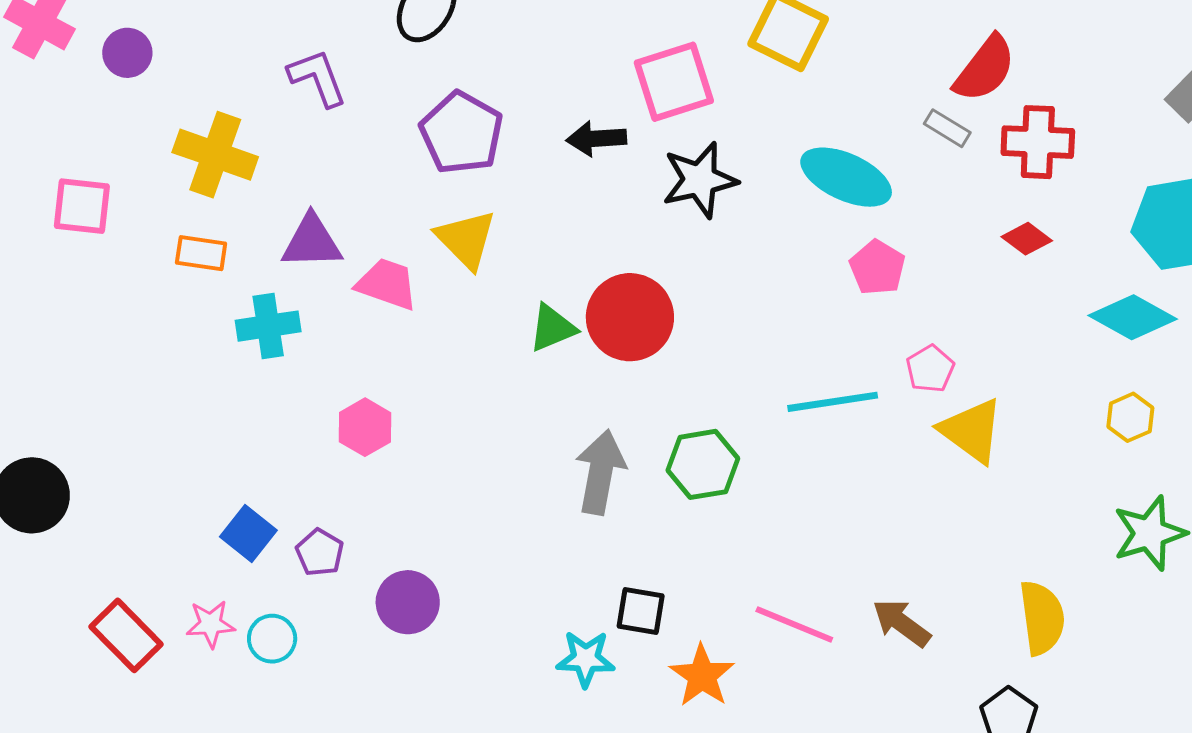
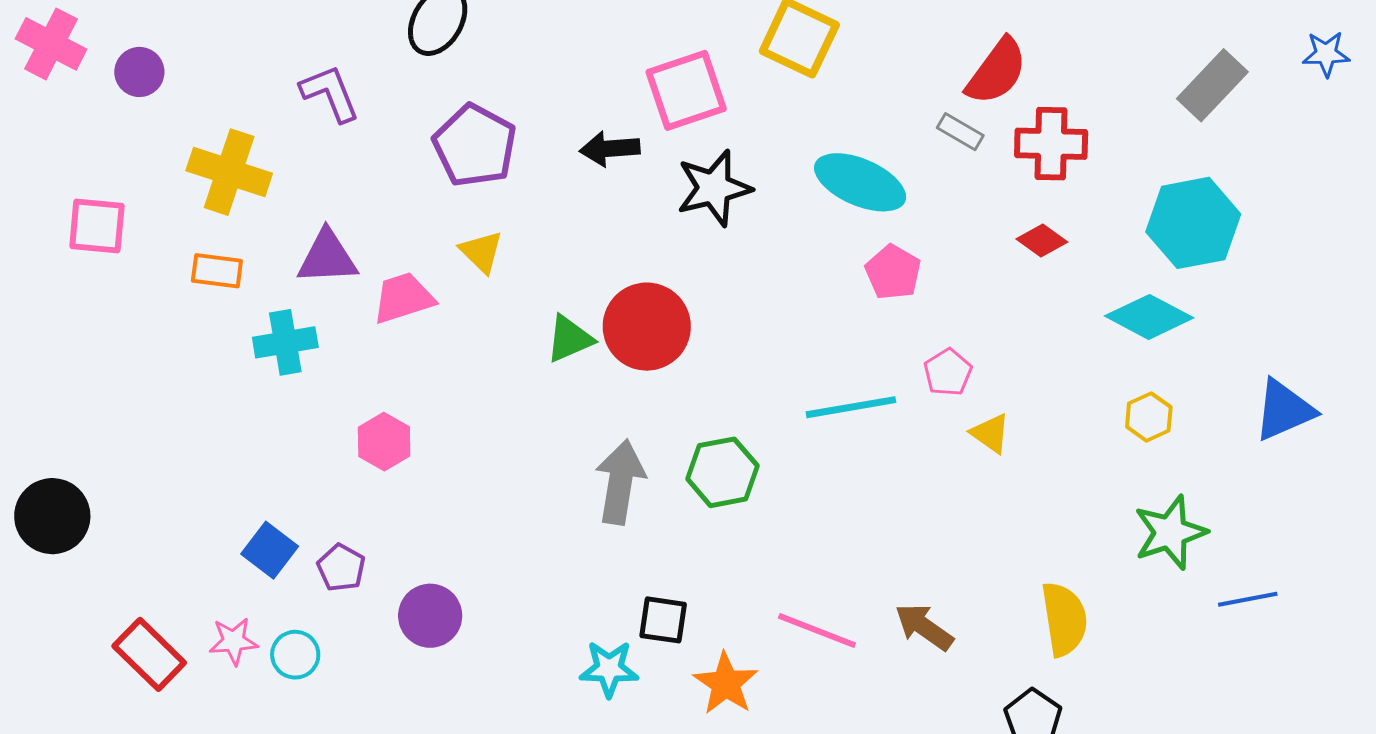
yellow triangle: (466, 239) -> (481, 252), size x0.7
pink trapezoid: (387, 284) -> (403, 298), turned -36
yellow triangle: (972, 431) -> (990, 433), size x0.6

